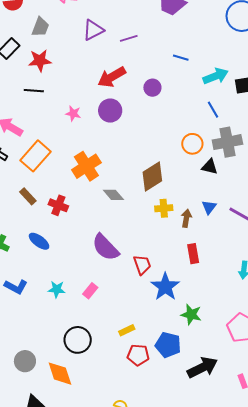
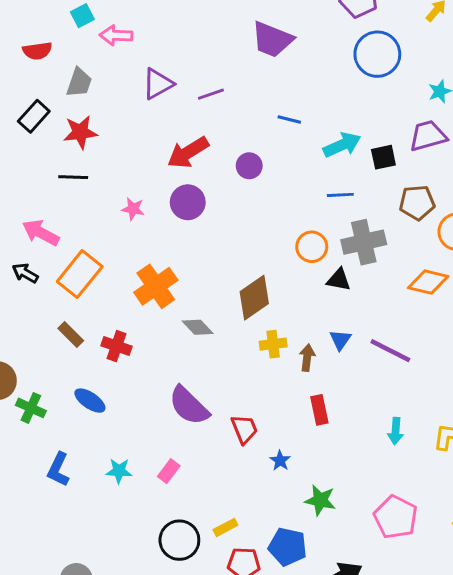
blue line: (213, 110) -> (340, 195), turned -60
blue L-shape: (16, 287) -> (58, 469), turned 90
blue star: (165, 287) -> (280, 461), size x0.5
black circle: (78, 340) -> (179, 540), moved

